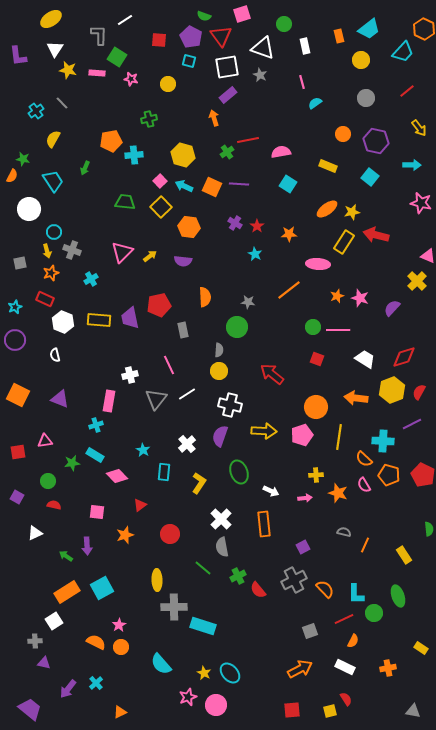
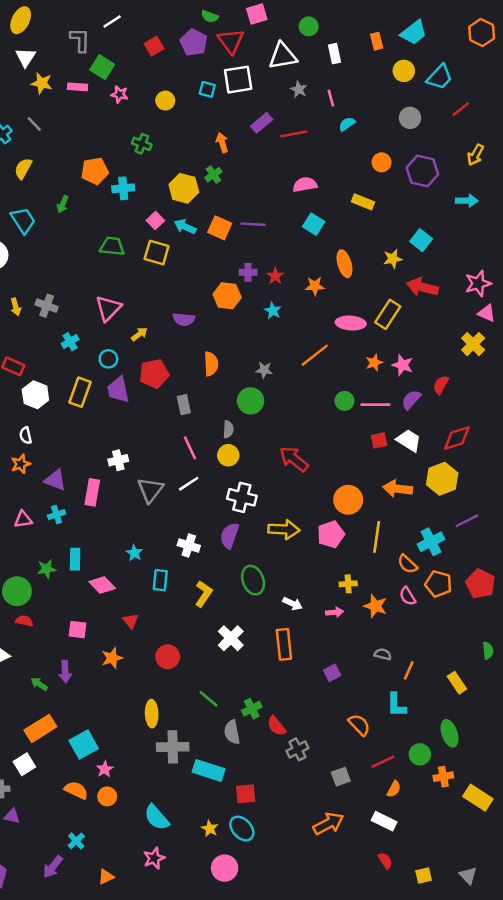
yellow ellipse: (51, 19) -> (21, 20), turned -30
red square: (159, 40) -> (154, 46), turned -35
white triangle: (263, 48) -> (283, 56), turned -30
cyan trapezoid: (403, 52) -> (440, 77), moved
cyan square: (189, 61) -> (207, 89), moved
gray star: (260, 75) -> (299, 89), moved
purple rectangle: (228, 95) -> (262, 123), moved
green cross: (149, 119) -> (142, 144), turned 35
yellow arrow: (419, 128) -> (475, 155), turned 66
red line: (248, 140) -> (294, 134), moved
green cross: (227, 152) -> (213, 175), moved
cyan square: (370, 177) -> (421, 240), moved
pink star: (421, 203) -> (478, 283), moved, turned -30
yellow square: (161, 207) -> (157, 253), turned -30
orange ellipse: (327, 209) -> (344, 264), moved, turned -70
purple cross: (235, 223) -> (248, 272), turned -32
orange hexagon: (189, 227) -> (227, 296), moved
cyan circle: (54, 232) -> (108, 359), moved
yellow rectangle: (344, 242) -> (388, 314), moved
yellow arrow: (150, 256) -> (139, 334), moved
orange star: (51, 273) -> (21, 464), moved
purple semicircle: (392, 308) -> (411, 400), moved
yellow rectangle: (99, 320) -> (80, 392), turned -75
red square: (317, 359) -> (379, 440), moved, turned -32
pink line: (169, 365) -> (190, 448), moved
red semicircle: (419, 392) -> (441, 385), moved
purple triangle: (60, 399) -> (55, 480), moved
cyan cross: (96, 425) -> (56, 515), moved
pink triangle: (45, 441) -> (23, 520), moved
cyan cross: (383, 441) -> (431, 542), turned -30
white cross: (187, 444) -> (189, 545), turned -30
cyan rectangle: (95, 455) -> (75, 559), turned 60
green circle: (48, 481) -> (17, 591), size x1.5
red triangle: (140, 505) -> (131, 621), turned -32
gray semicircle: (222, 547) -> (232, 732), moved
gray cross: (294, 580) -> (298, 749), moved, size x0.7
cyan square: (102, 588) -> (84, 744), moved
cyan L-shape: (356, 594) -> (396, 705), moved
yellow rectangle: (421, 648) -> (478, 798), size x1.6
orange cross: (388, 668) -> (443, 777), moved
purple arrow: (68, 689) -> (53, 867), moved
pink star: (188, 697) -> (154, 858), moved
red square: (292, 710) -> (246, 794), moved
yellow square: (330, 711) -> (424, 876), moved
gray triangle: (413, 711) -> (468, 876), turned 35

